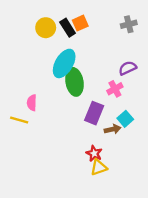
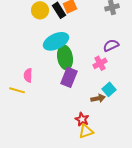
cyan ellipse: (64, 63) -> (56, 41), turned 35
purple rectangle: (94, 113) -> (69, 77), moved

